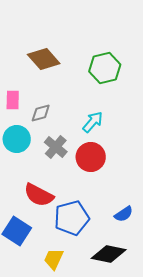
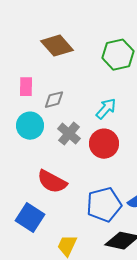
blue pentagon: (72, 218) -> (104, 205), moved

